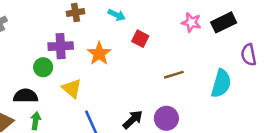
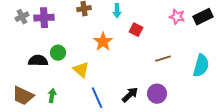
cyan arrow: (117, 15) -> (117, 11), turned 64
purple cross: (61, 46) -> (44, 18), moved
black semicircle: (26, 96) -> (38, 61), moved

